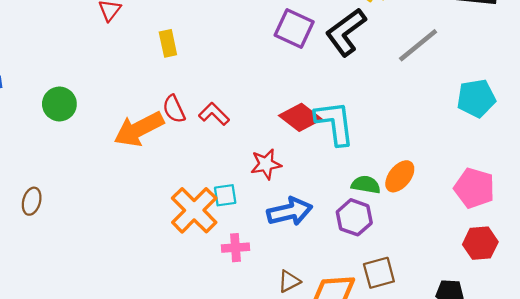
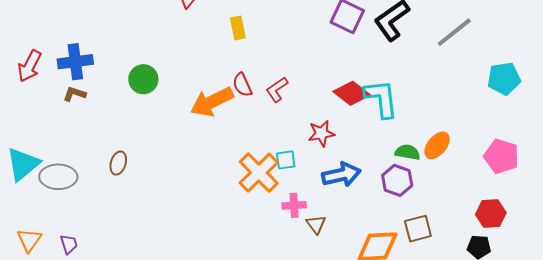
red L-shape: (214, 114) -> (277, 89), turned -80
red hexagon: (480, 243) -> (491, 214), moved
brown triangle: (289, 281) -> (316, 224), moved, turned -40

